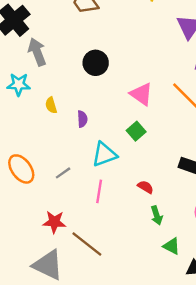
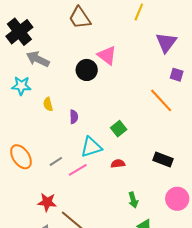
gray arrow: (37, 52) -> (38, 59), turned -45
pink triangle: (141, 94) -> (107, 55), moved
red semicircle: (145, 187) -> (118, 164), moved, turned -40
pink line: (99, 191) -> (78, 170), moved, turned 48

